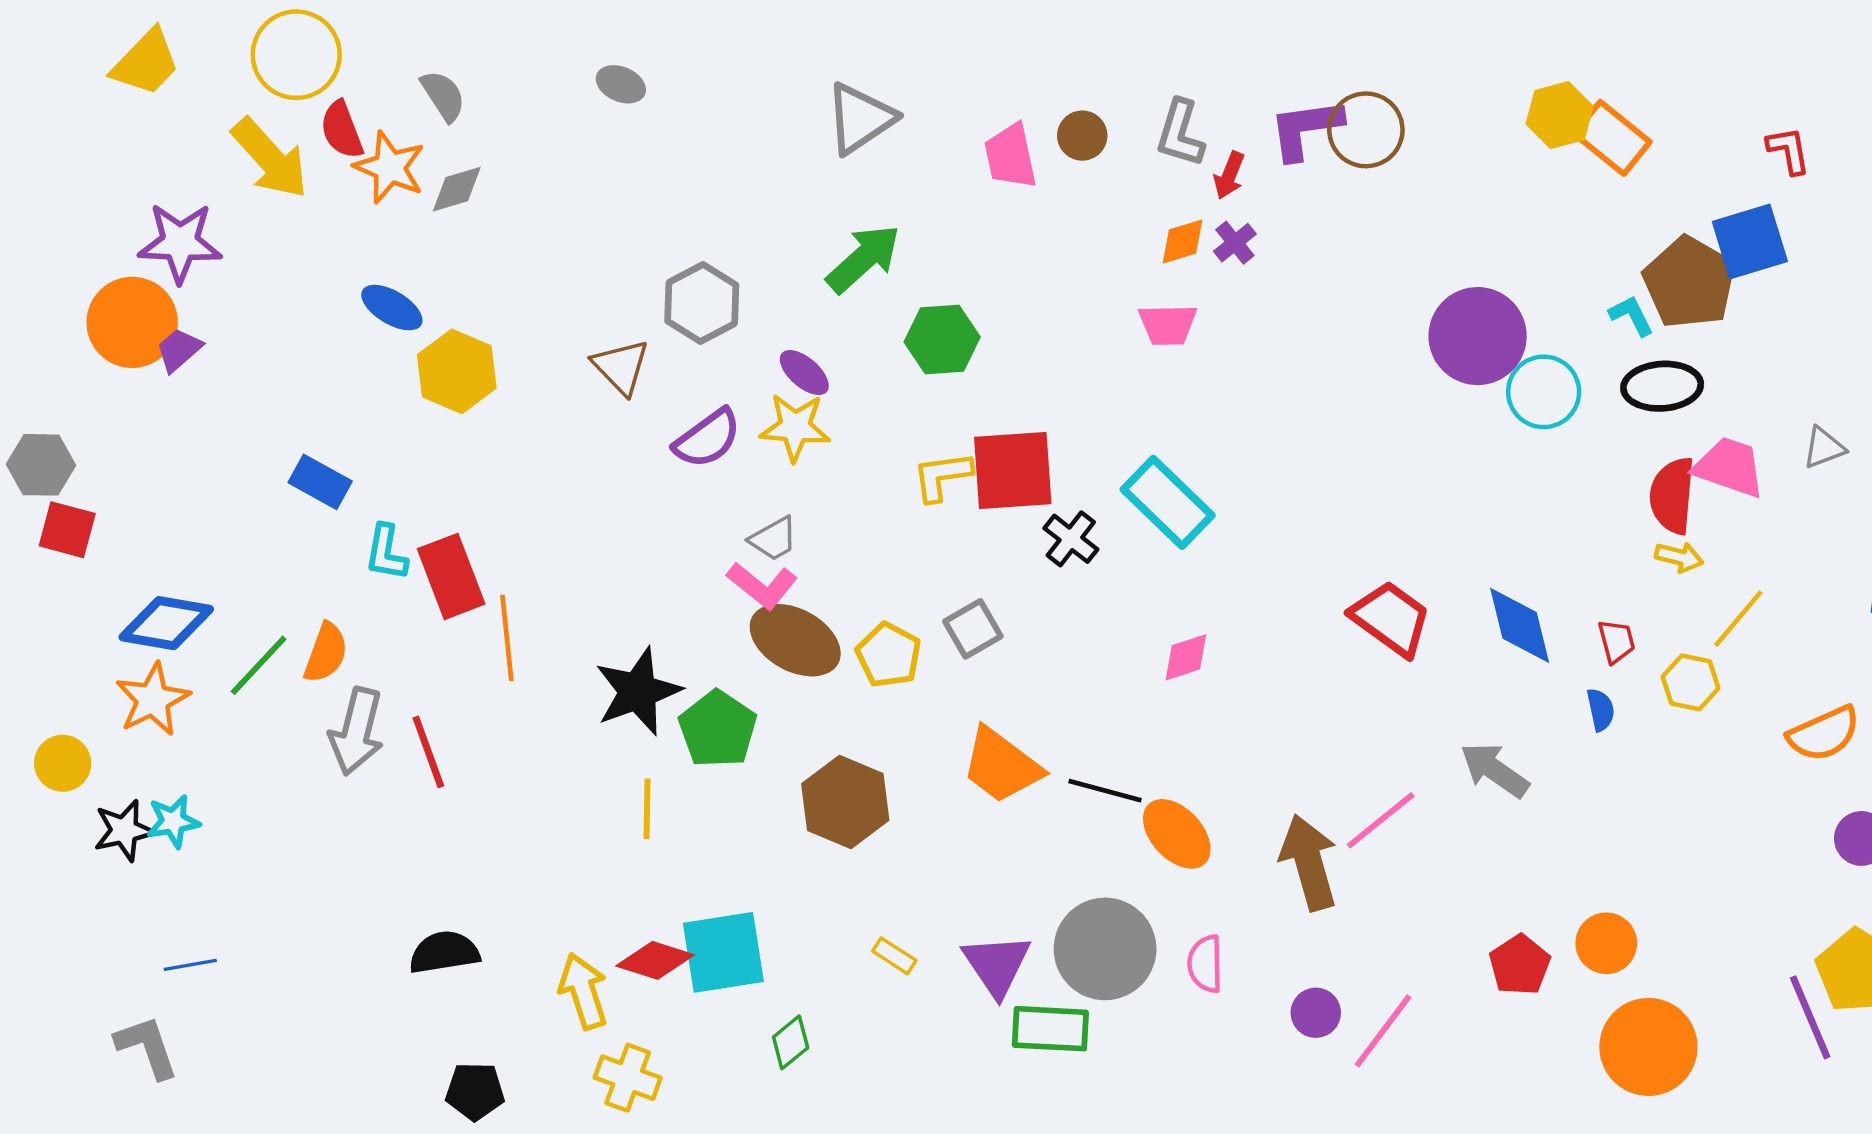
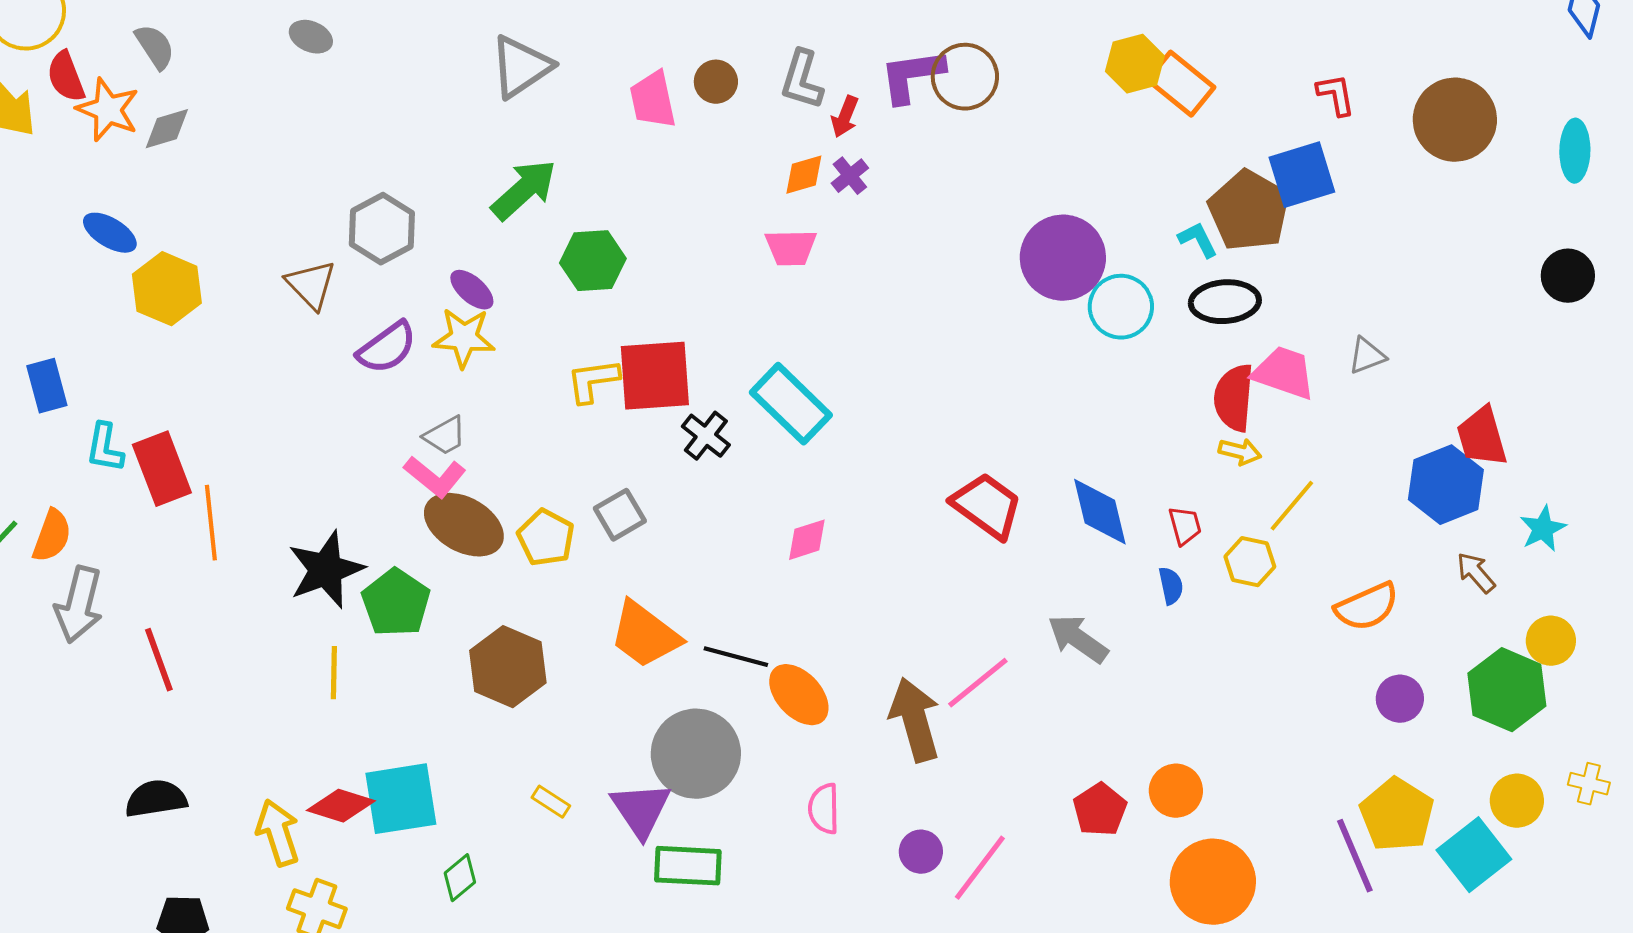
blue rectangle: (320, 482) -> (47, 386), turned 46
red line: (428, 752) -> (159, 660), moved
gray circle: (1105, 949) -> (696, 754), moved

